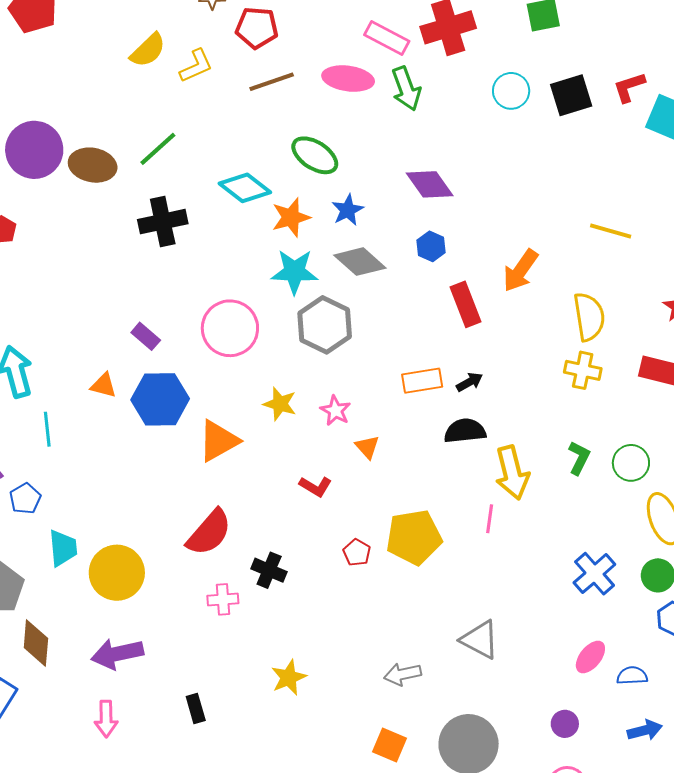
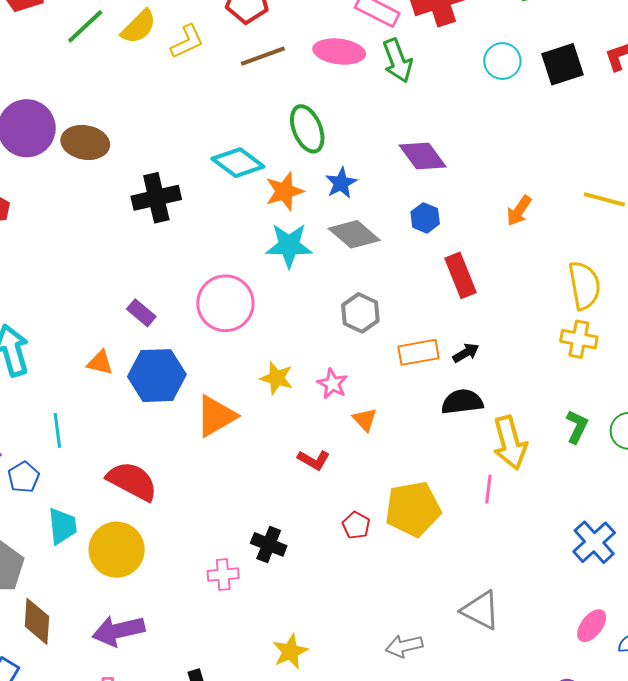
green line: (158, 149) -> (85, 26), moved
green ellipse: (315, 155) -> (307, 129), turned 36
orange arrow: (520, 270) -> (519, 211), moved, size x0.7
gray hexagon: (325, 325) -> (360, 313), moved, size x0.7
cyan line: (47, 429) -> (57, 430), moved
red semicircle: (209, 532) -> (132, 481), moved, turned -102

